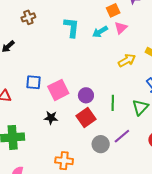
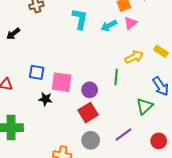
pink square: (58, 90) -> (62, 82), turned 30
green line: (113, 103) -> (116, 77), moved
black star: (51, 118) -> (45, 99), moved
gray circle: (101, 144) -> (91, 140), moved

